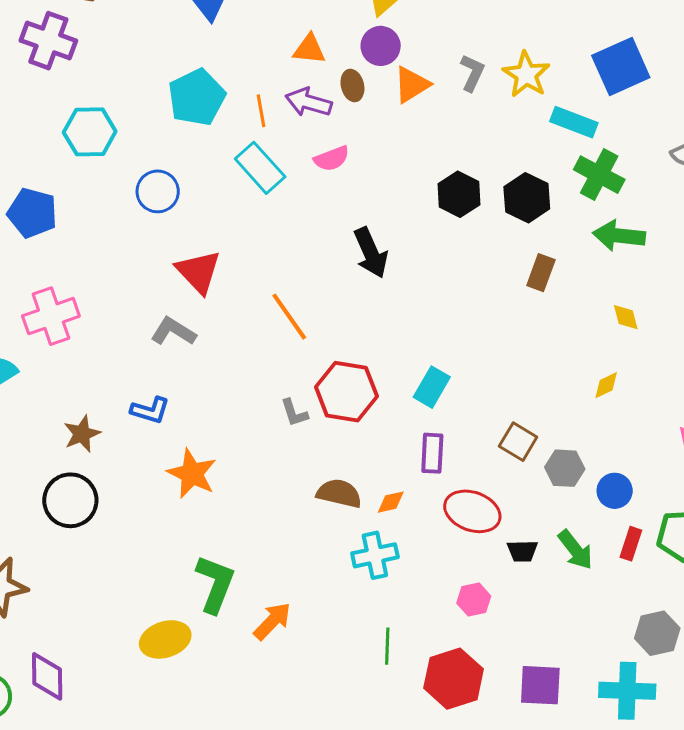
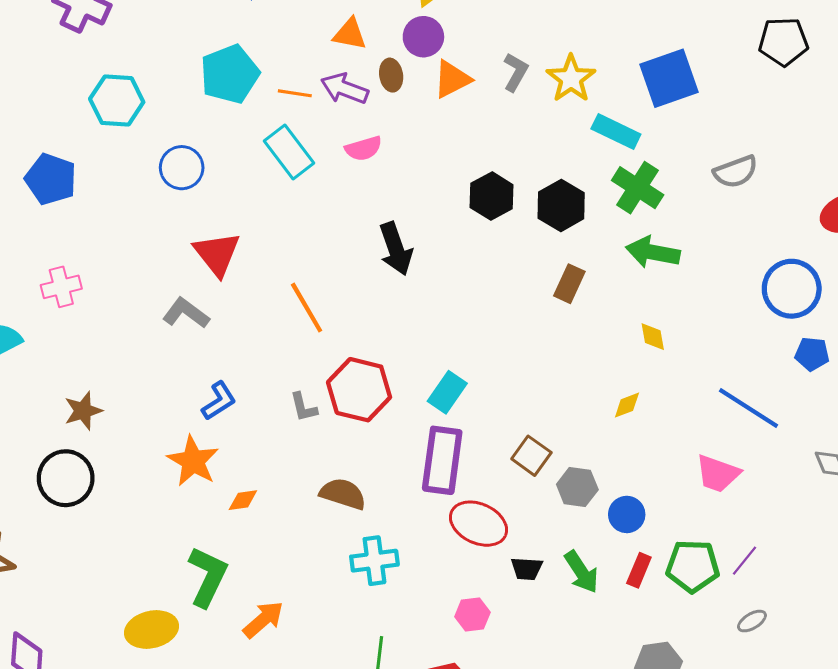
orange line: (261, 111) -> (295, 93), turned -76
pink cross: (51, 316) -> (61, 287), size x0.7
blue L-shape: (150, 410) -> (219, 401), moved, turned -54
purple rectangle: (432, 453) -> (442, 460), size x1.6
orange diamond: (391, 502) -> (243, 500), moved

